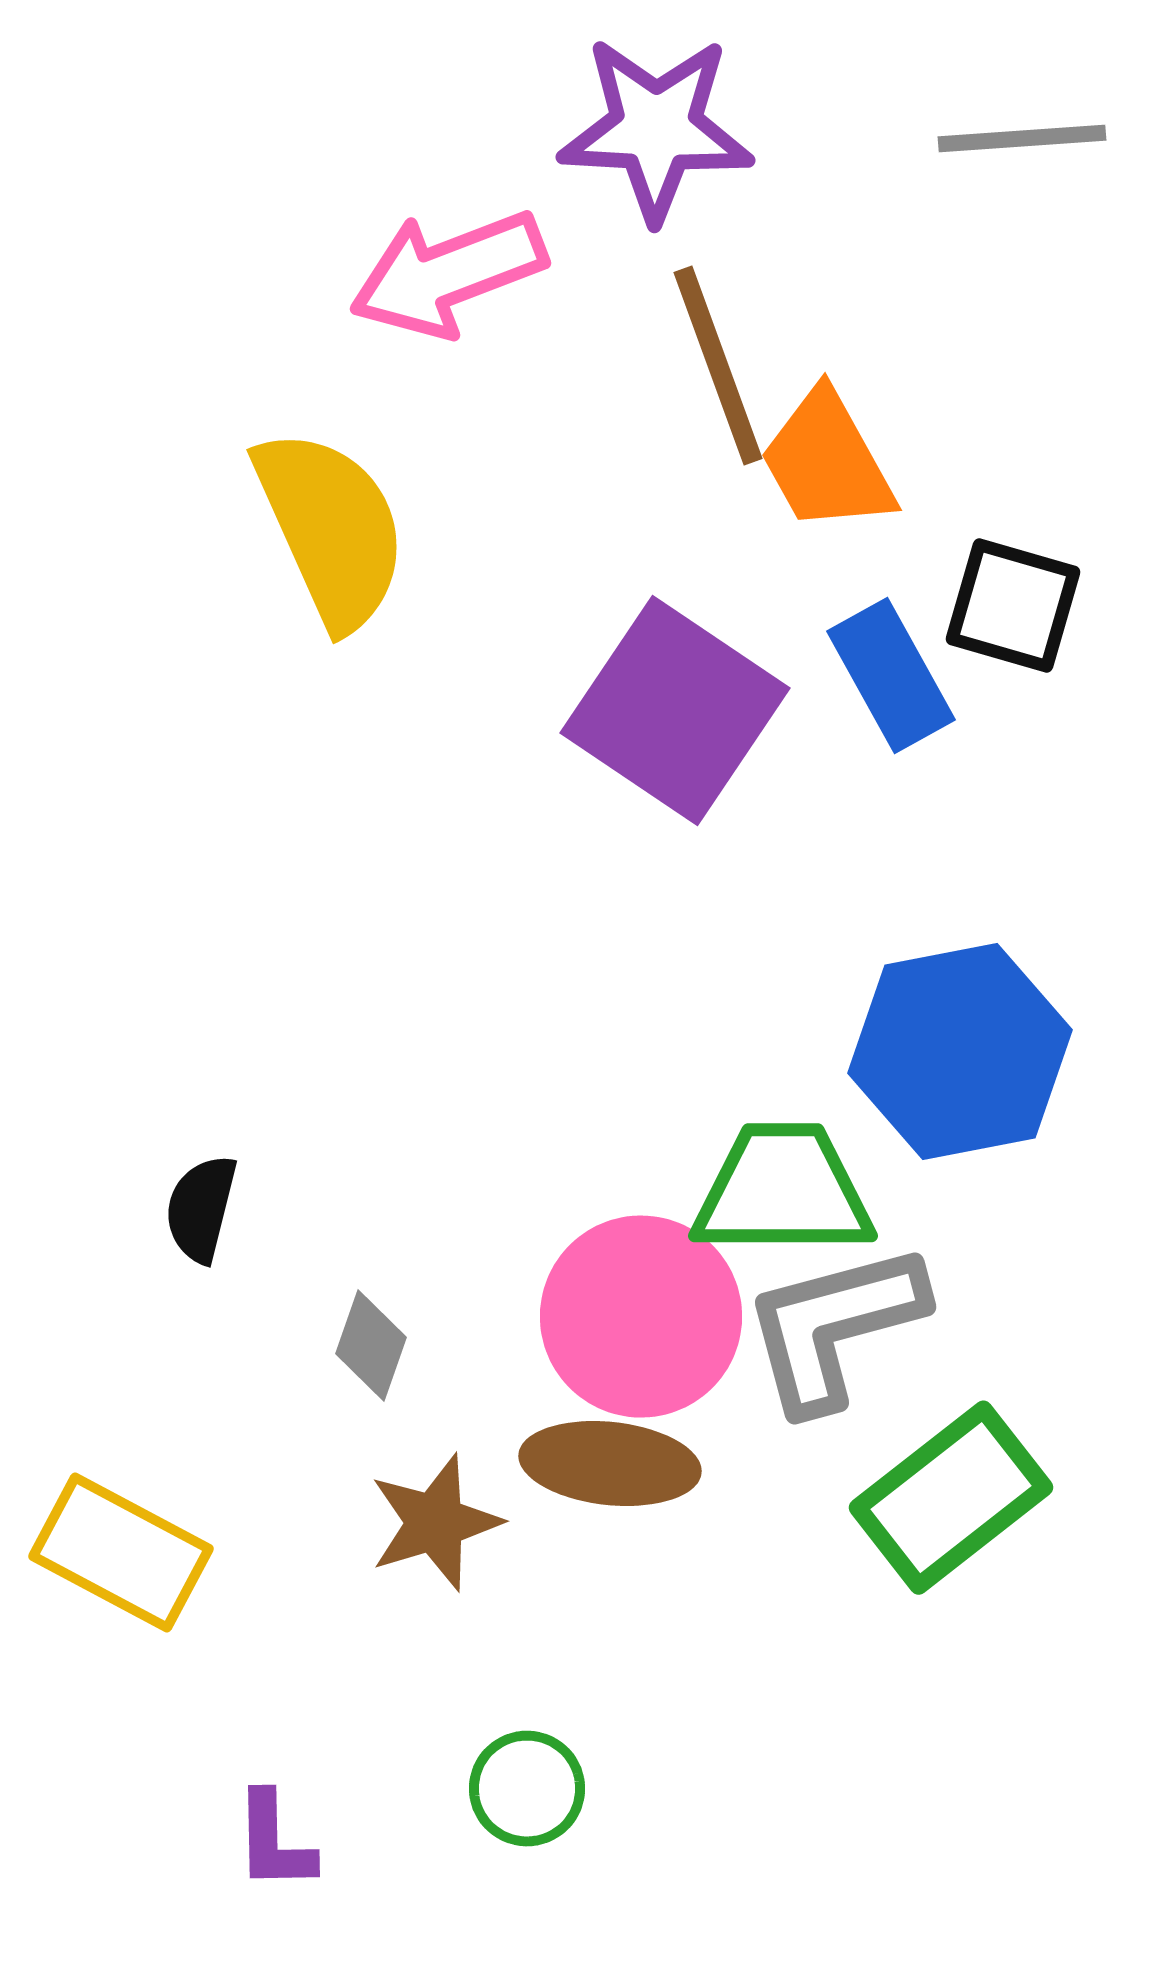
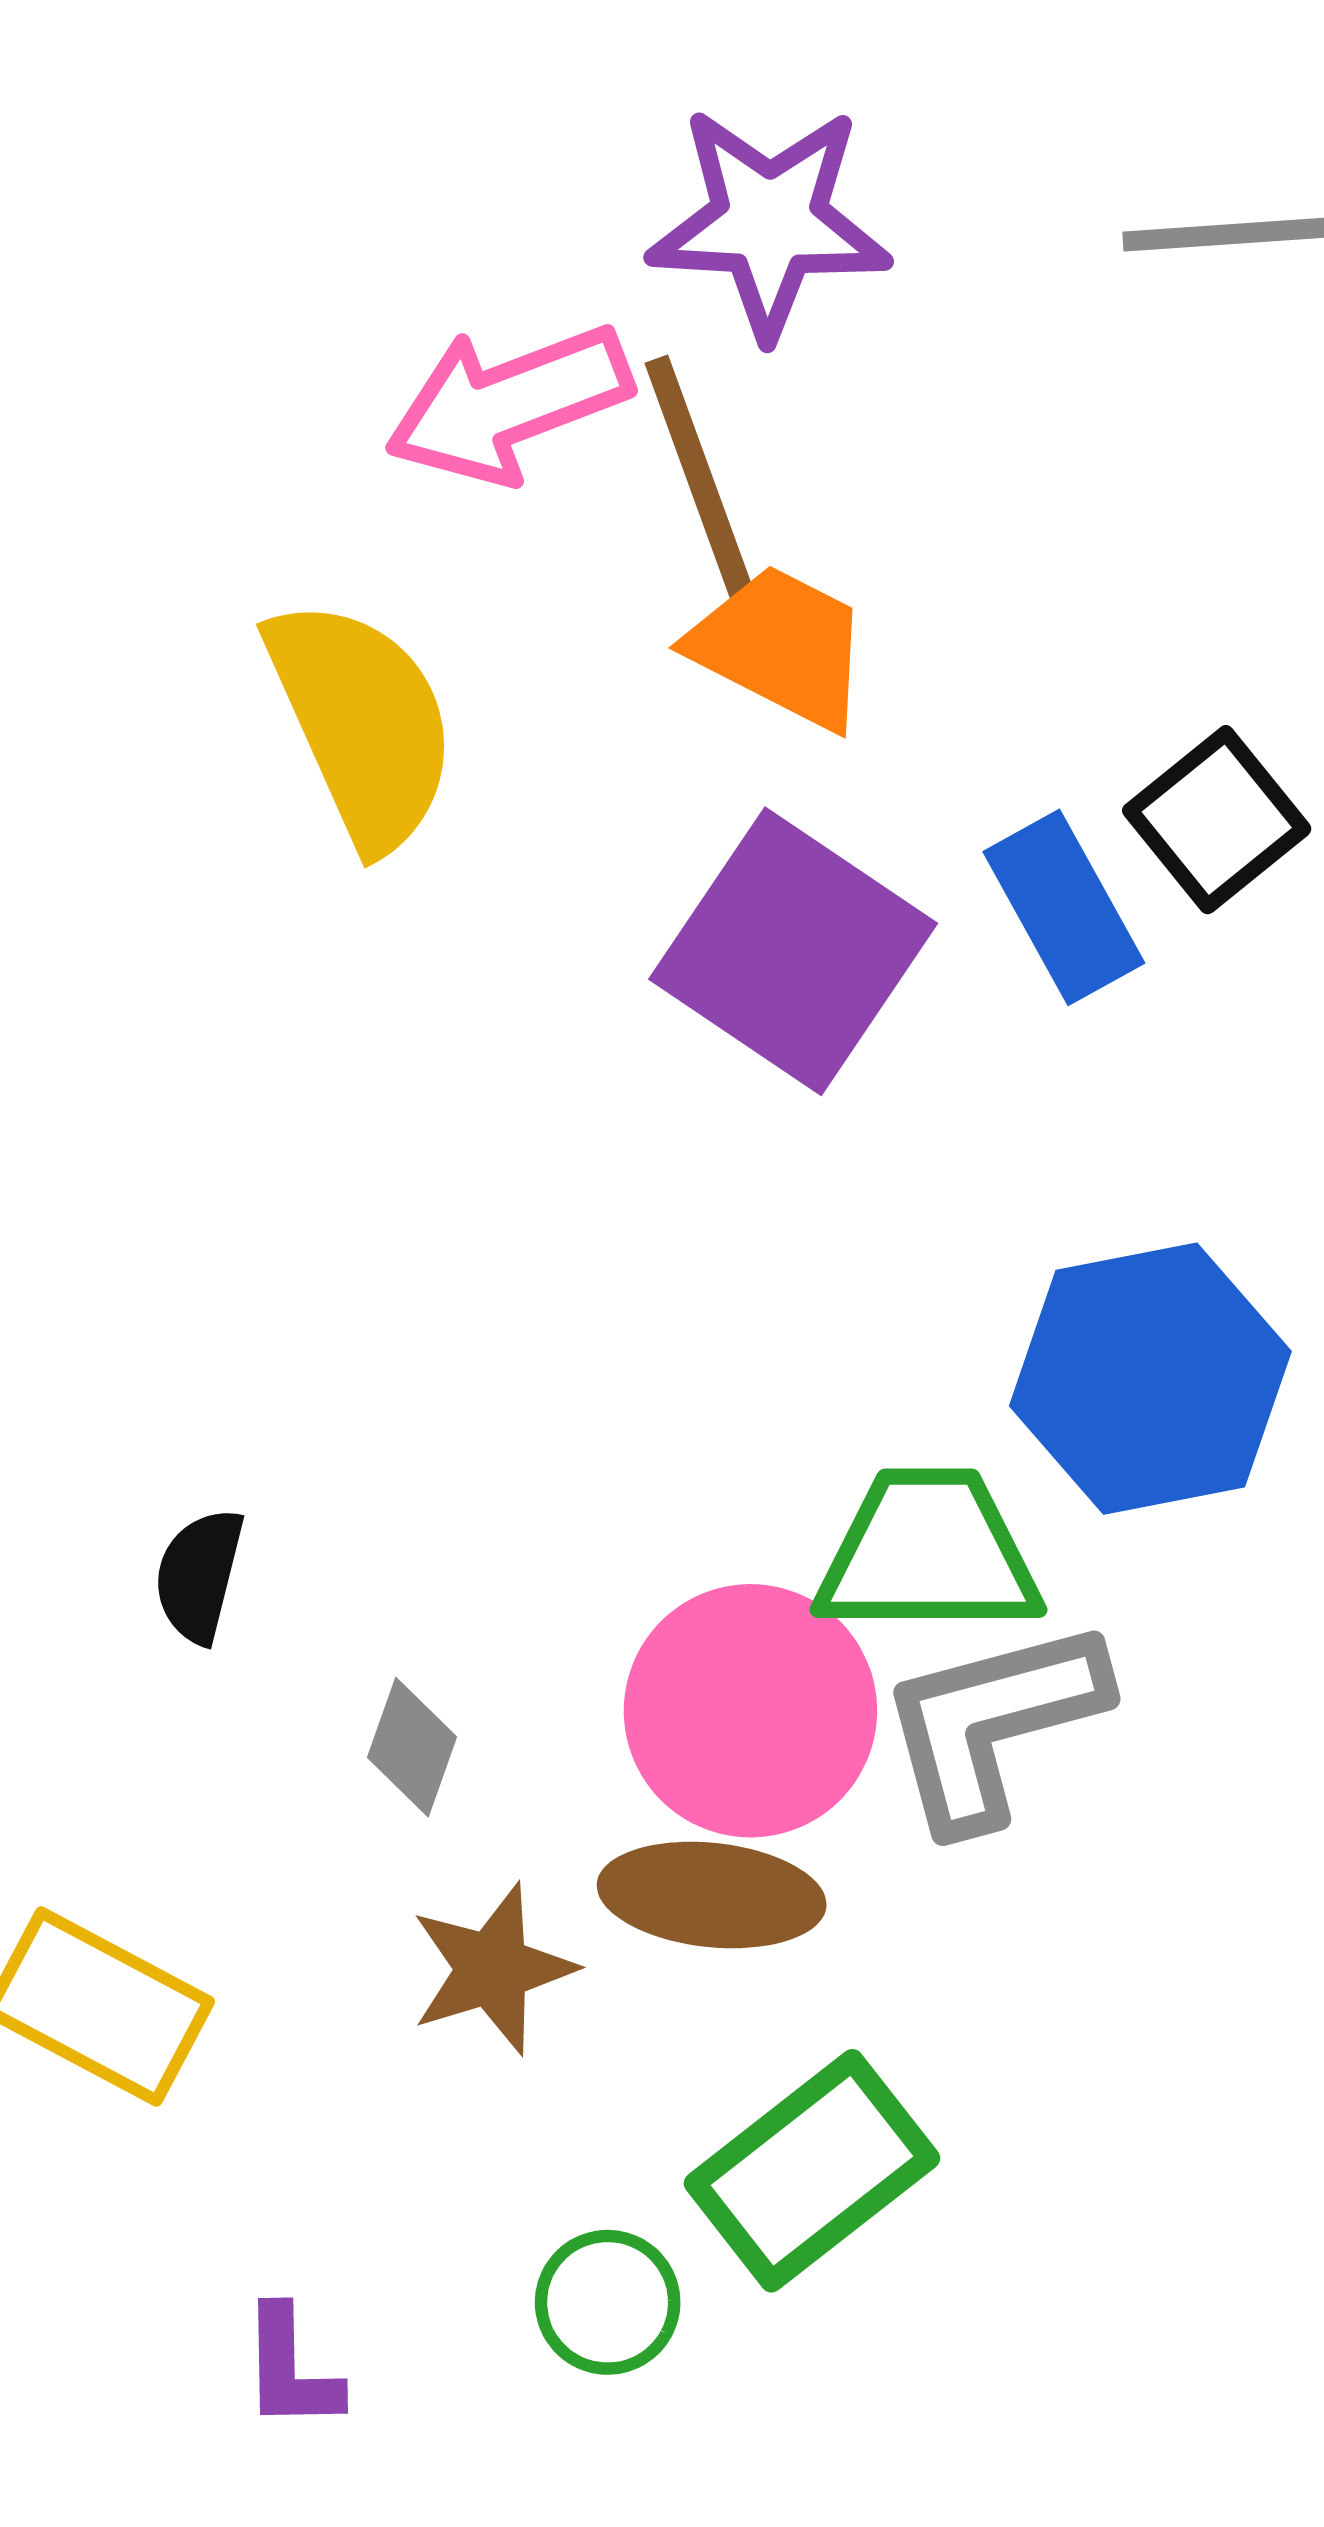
brown line: (718, 366) -> (700, 480), moved
orange trapezoid: (827, 462) -> (781, 647), moved, turned 146
black square: (1013, 606) -> (1217, 820), turned 35
green rectangle: (951, 1498) -> (812, 2171), moved

